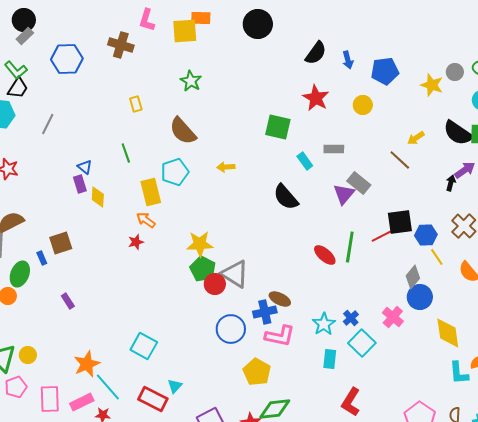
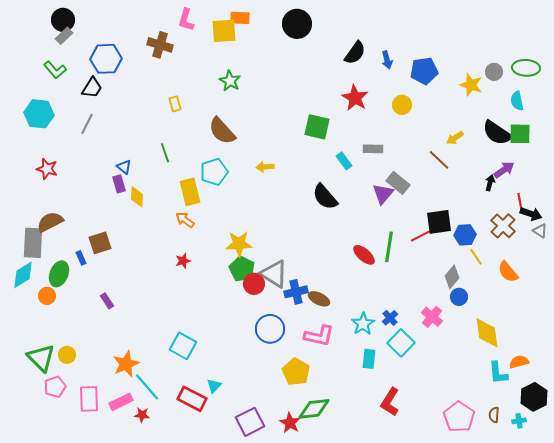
black trapezoid: (18, 88) -> (92, 88), moved
red star: (136, 242) -> (183, 261), moved
blue circle: (420, 297) -> (459, 297), size x0.7
blue cross: (265, 312) -> (296, 292), moved

